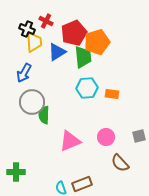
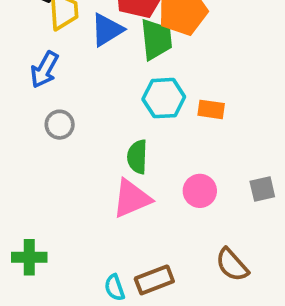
gray circle: (32, 102) -> (60, 125), size x0.6
green semicircle: (44, 115) -> (137, 157), moved
brown semicircle: (120, 163) -> (232, 265), moved

